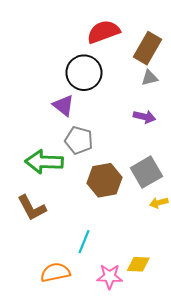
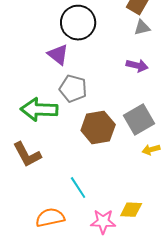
cyan line: (84, 242) -> (78, 188), turned -55

